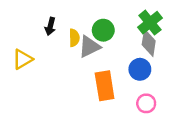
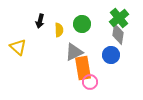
gray triangle: (89, 47) -> (74, 52), moved
yellow triangle: (22, 59) -> (18, 47), turned -48
pink circle: (146, 103) -> (90, 82), moved

